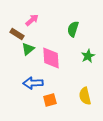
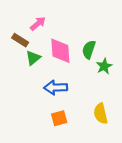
green semicircle: (73, 29) -> (89, 50), moved
pink diamond: (51, 58) -> (60, 51), moved
blue arrow: (33, 83) -> (56, 87), moved

